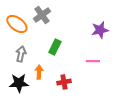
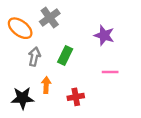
purple star: (100, 30) -> (104, 35), moved, turned 30
gray arrow: (21, 54) -> (34, 57), moved

